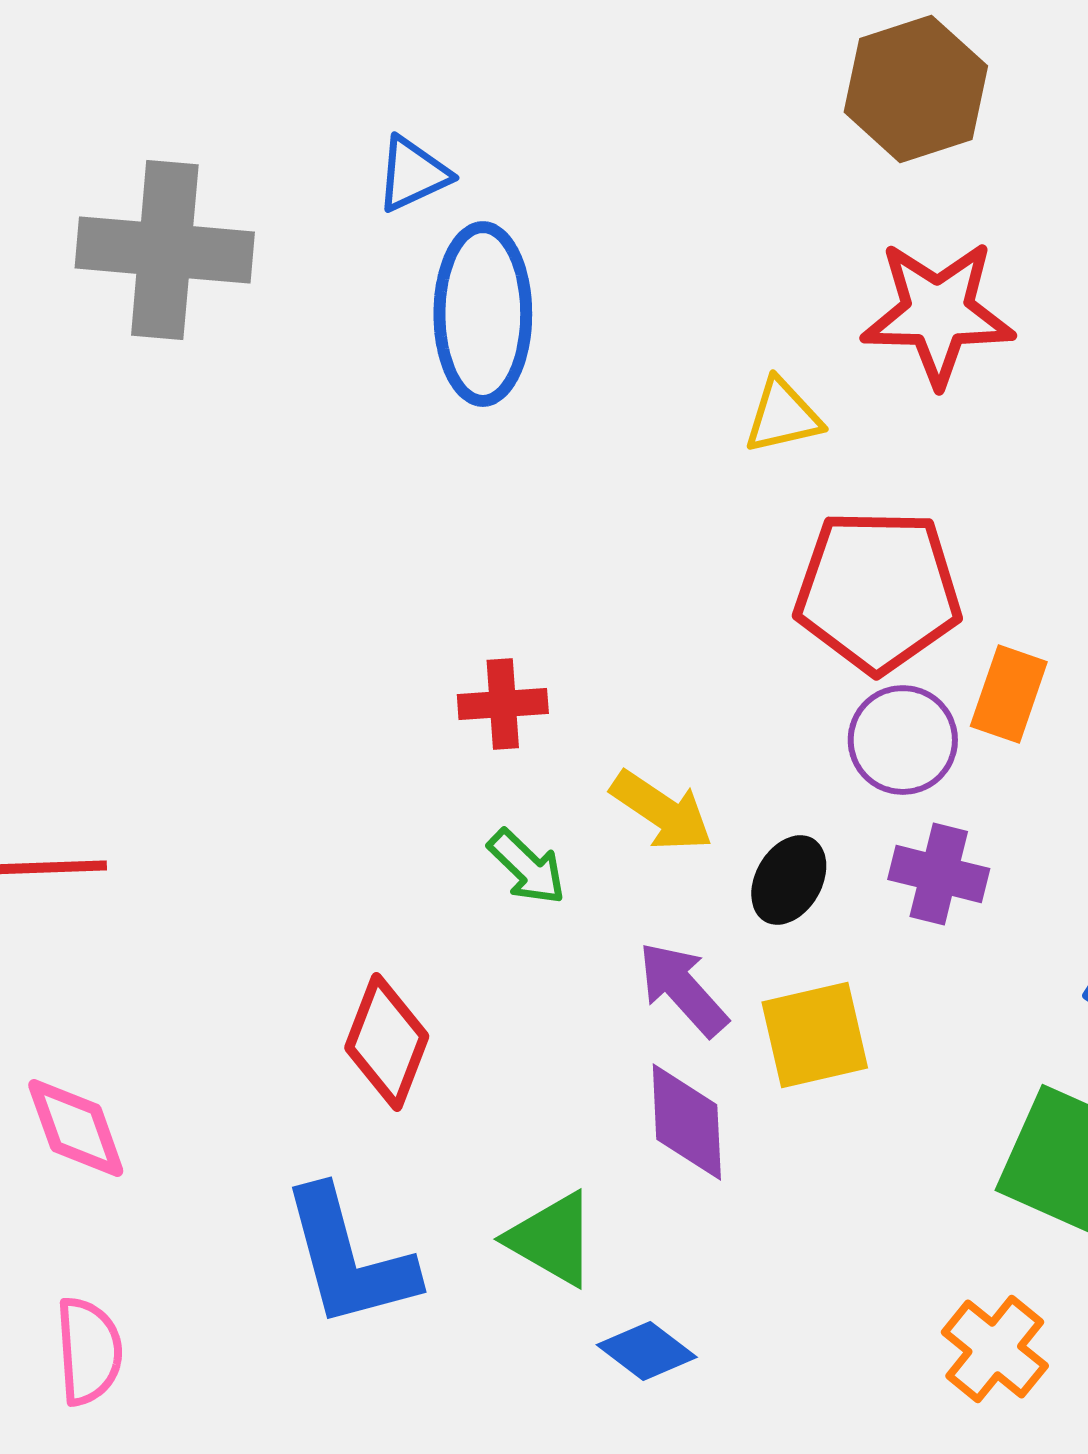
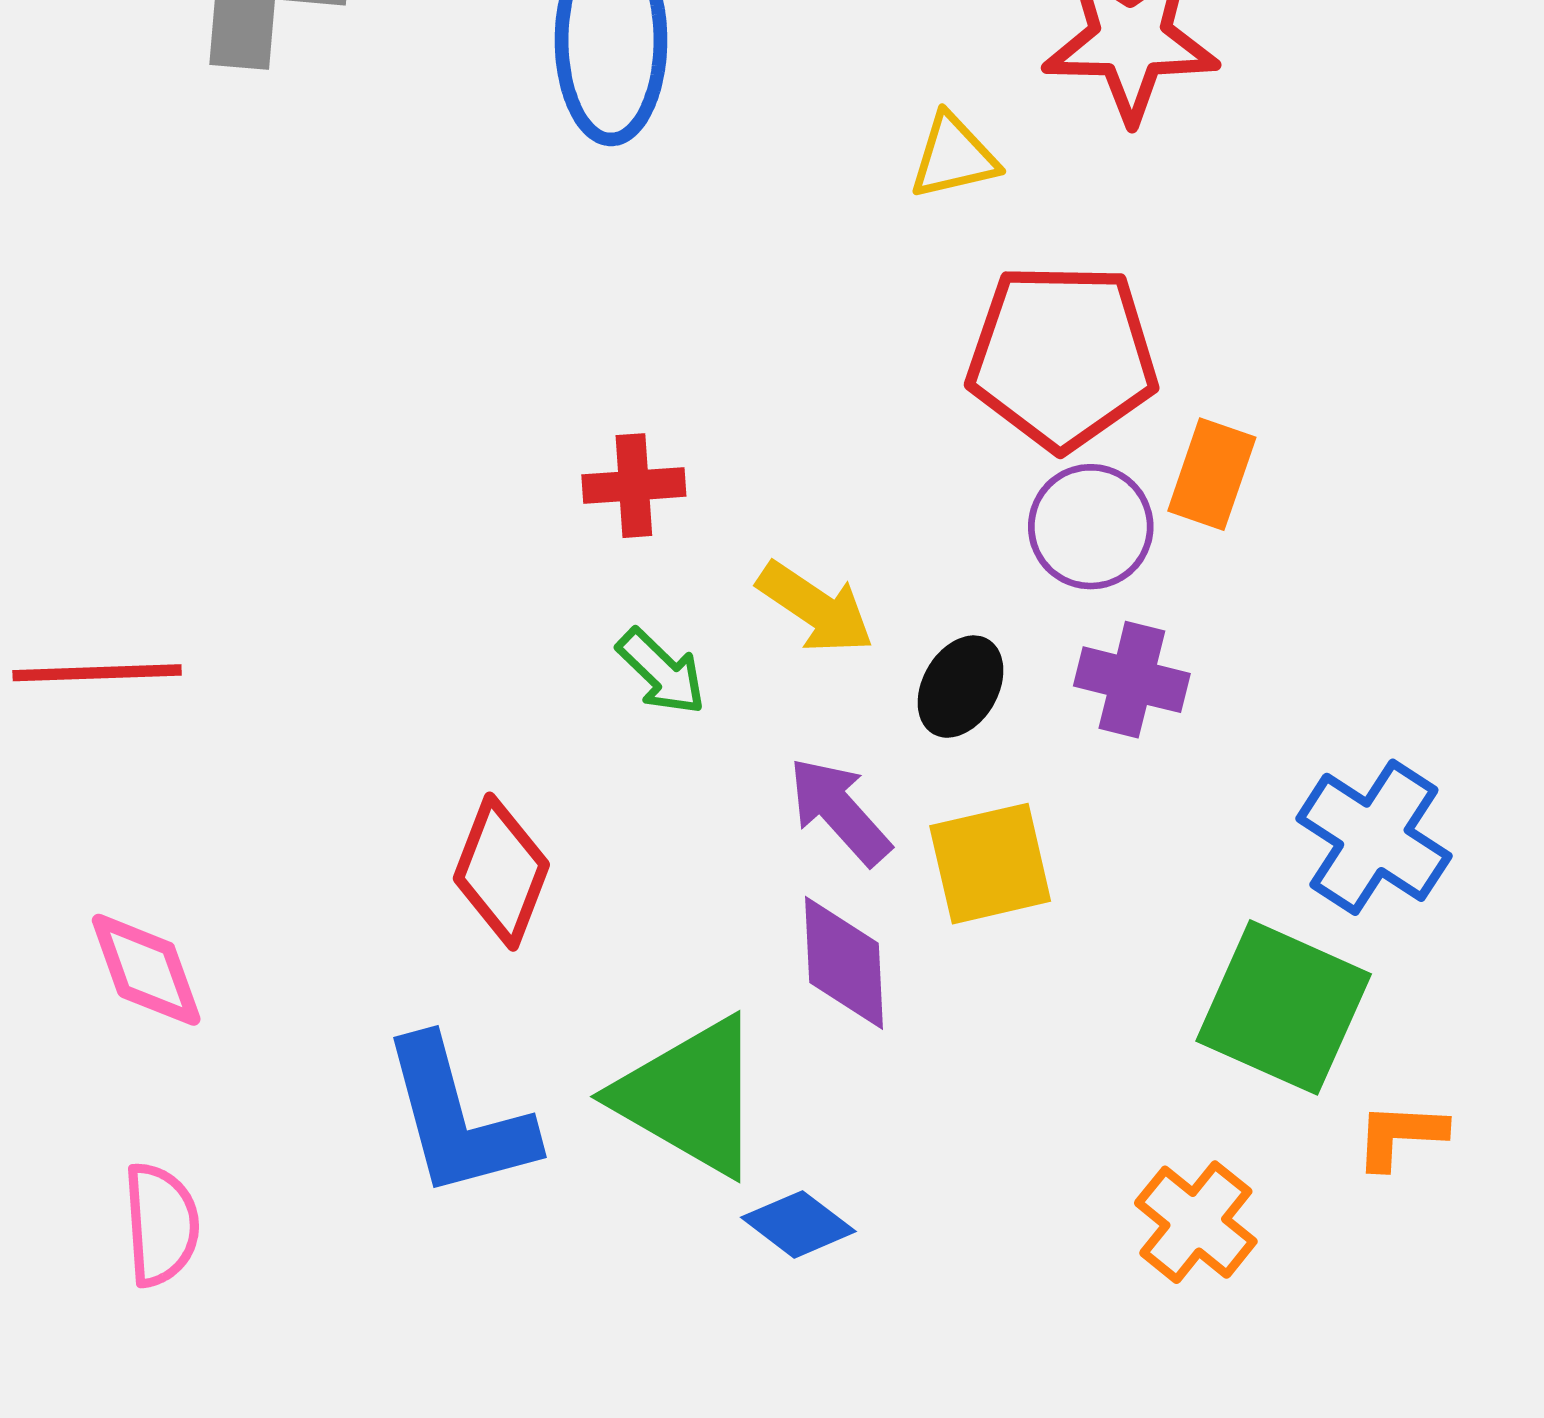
green triangle: (552, 1239) -> (690, 1097), size x1.5

